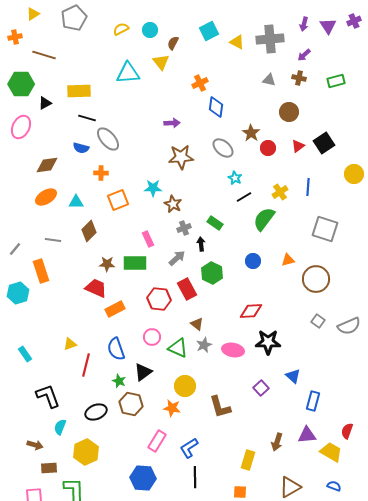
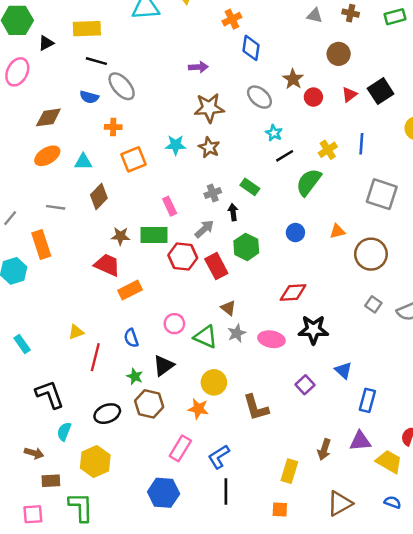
brown star: (173, 204) -> (209, 147), moved
red hexagon: (159, 299) -> (183, 256), moved
blue semicircle: (116, 349) -> (131, 338), size x0.7

